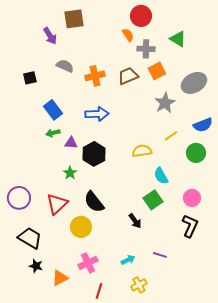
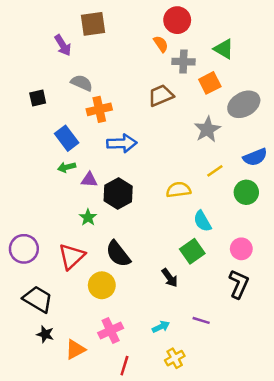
orange square: (157, 71) -> (210, 83), moved
orange cross: (95, 76) -> (99, 109), moved

